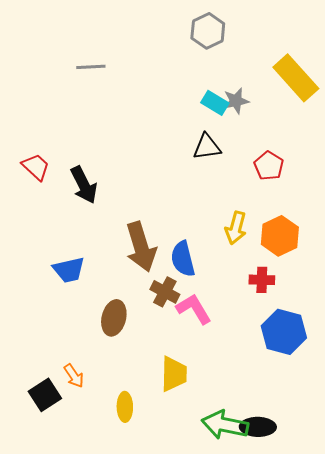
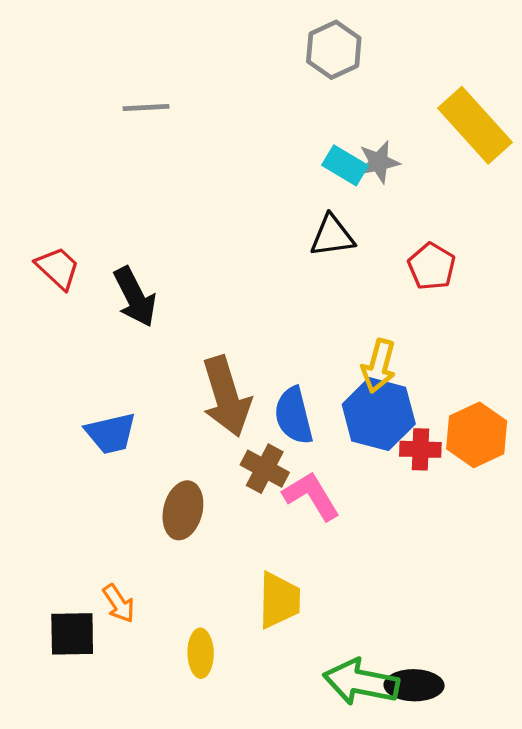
orange hexagon: (280, 236) -> (477, 435), moved
blue hexagon: (284, 332) -> (379, 414), moved
black square: (45, 395) -> (72, 634), turned 32

